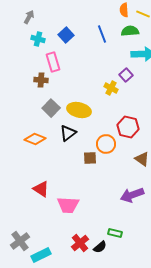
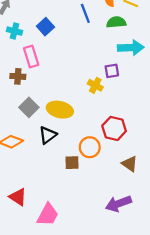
blue line: (102, 34) -> (85, 13), moved
purple square: (126, 75) -> (112, 71), turned 32
pink trapezoid: (68, 205) -> (48, 215), turned -65

